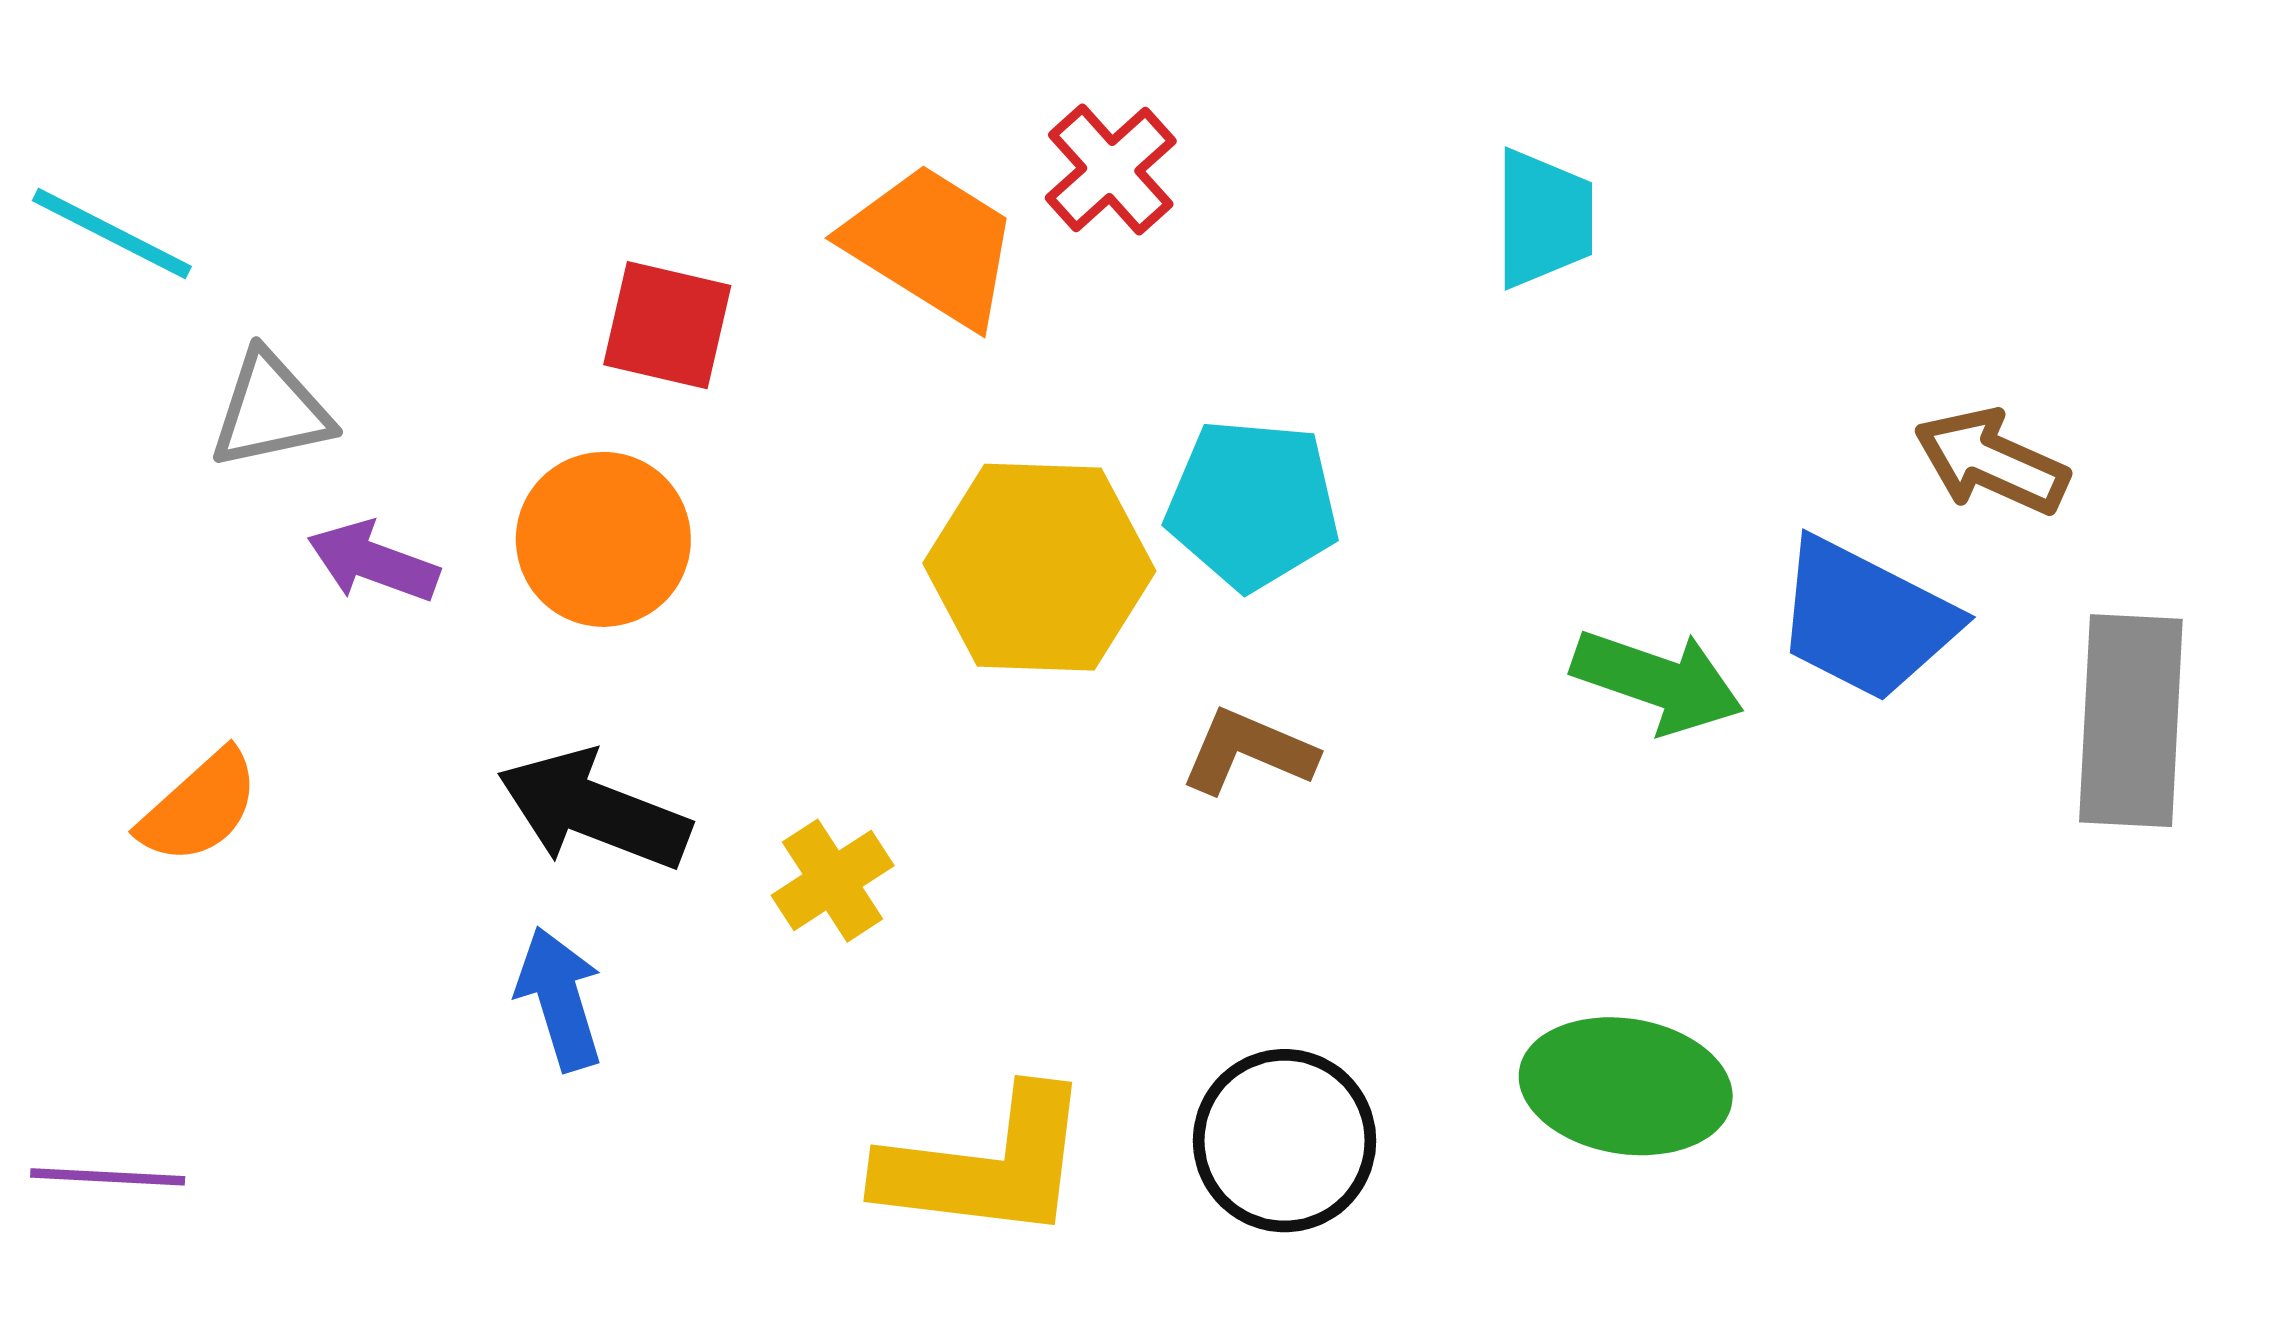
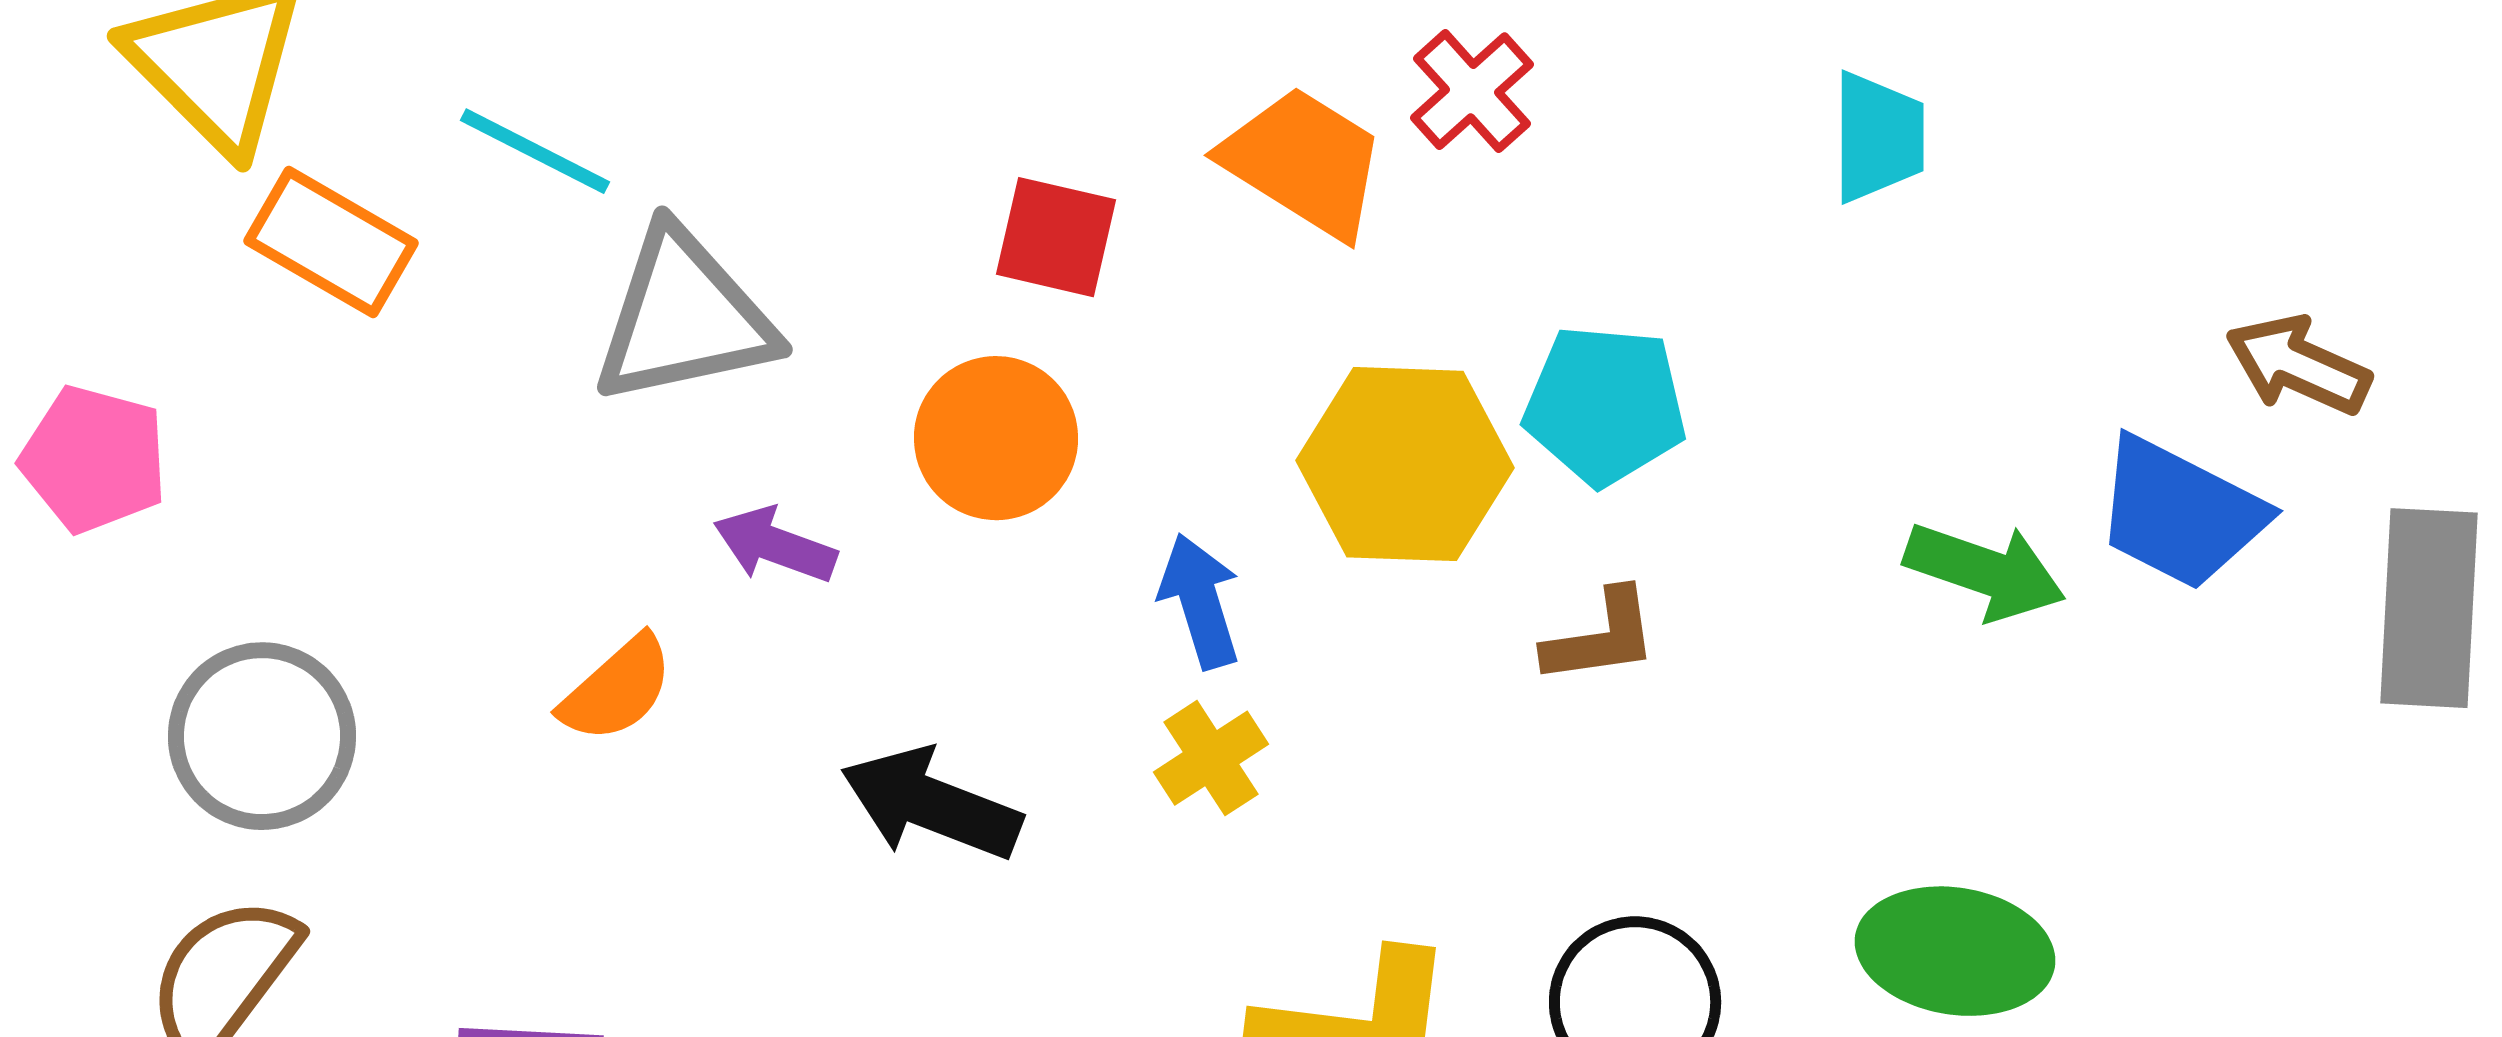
gray triangle: (271, 410) -> (684, 317), size x1.6
purple arrow: (373, 562) -> (775, 545), moved
brown L-shape: (1248, 752) -> (1601, 637), turned 149
black arrow: (594, 810) -> (931, 804), moved
blue arrow: (560, 999) -> (1200, 601), moved

